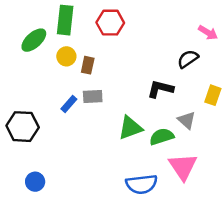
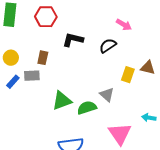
yellow circle: (66, 56) -> (11, 58), moved
brown rectangle: (88, 65) -> (43, 58), moved
black L-shape: (160, 89) -> (73, 40), moved
pink triangle: (183, 167) -> (120, 134), moved

